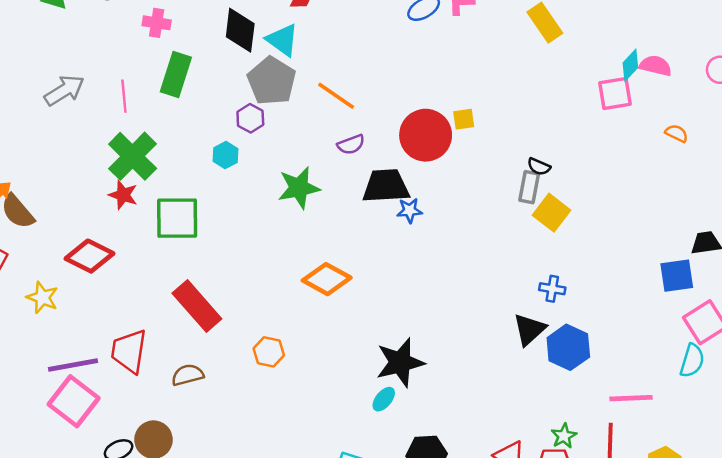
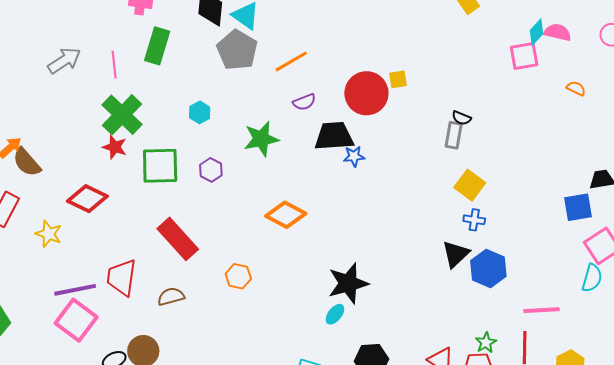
orange line: (336, 96) -> (291, 61), turned -64
purple hexagon: (250, 118) -> (211, 170), moved
yellow square: (552, 213) -> (470, 185), moved

